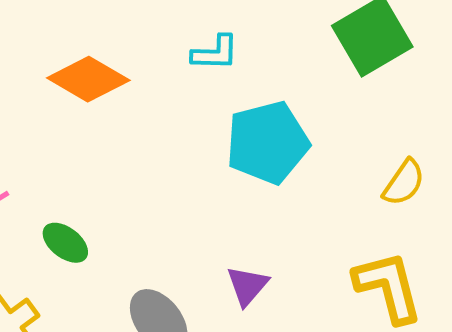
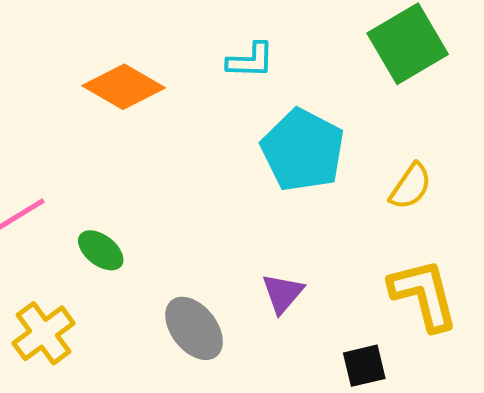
cyan pentagon: (267, 143) -> (303, 150), turned -30
yellow semicircle: (404, 183) -> (411, 186), moved

